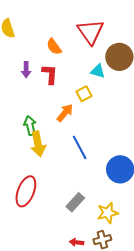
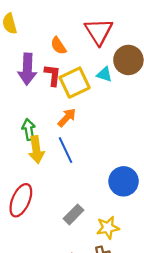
purple arrow: (26, 70) -> (27, 69), size x1.8
yellow square: (84, 94) -> (75, 83), moved, size x1.8
blue line: (80, 147) -> (66, 150), moved

